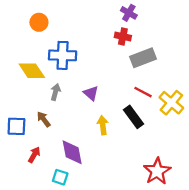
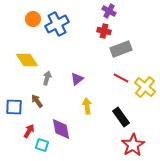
blue cross: (63, 55) -> (57, 24), moved, turned -30
purple triangle: (91, 93) -> (77, 79), turned 40
black rectangle: (134, 117) -> (121, 117), moved
cyan square: (60, 177) -> (42, 145), moved

